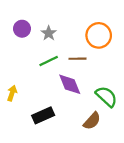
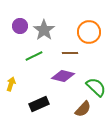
gray star: (49, 33) -> (44, 30), size x1.5
green line: (49, 61) -> (34, 56), moved
purple diamond: (70, 84) -> (63, 76), turned -55

